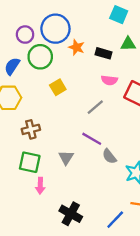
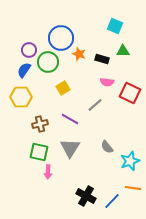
purple circle: (25, 35) -> (29, 50), moved
purple line: (92, 139) -> (70, 119), moved
gray triangle: (66, 158) -> (70, 148), size x1.5
black cross: (71, 214) -> (86, 196), moved

